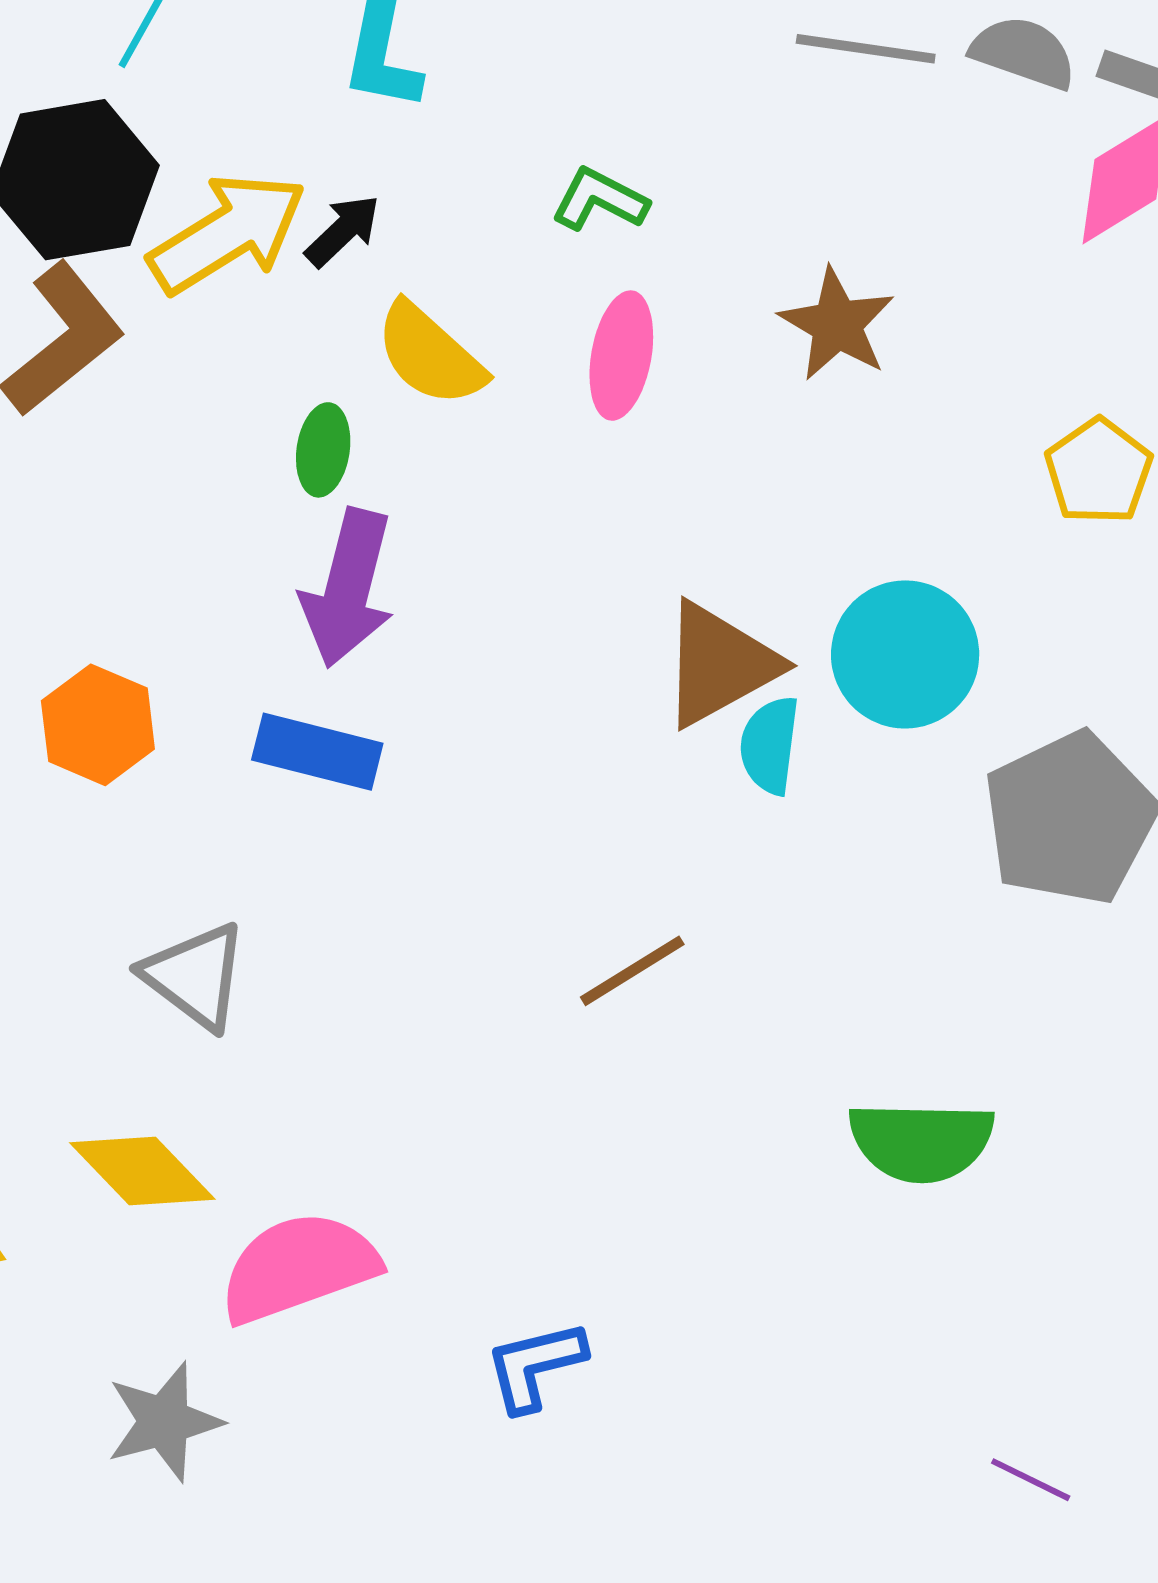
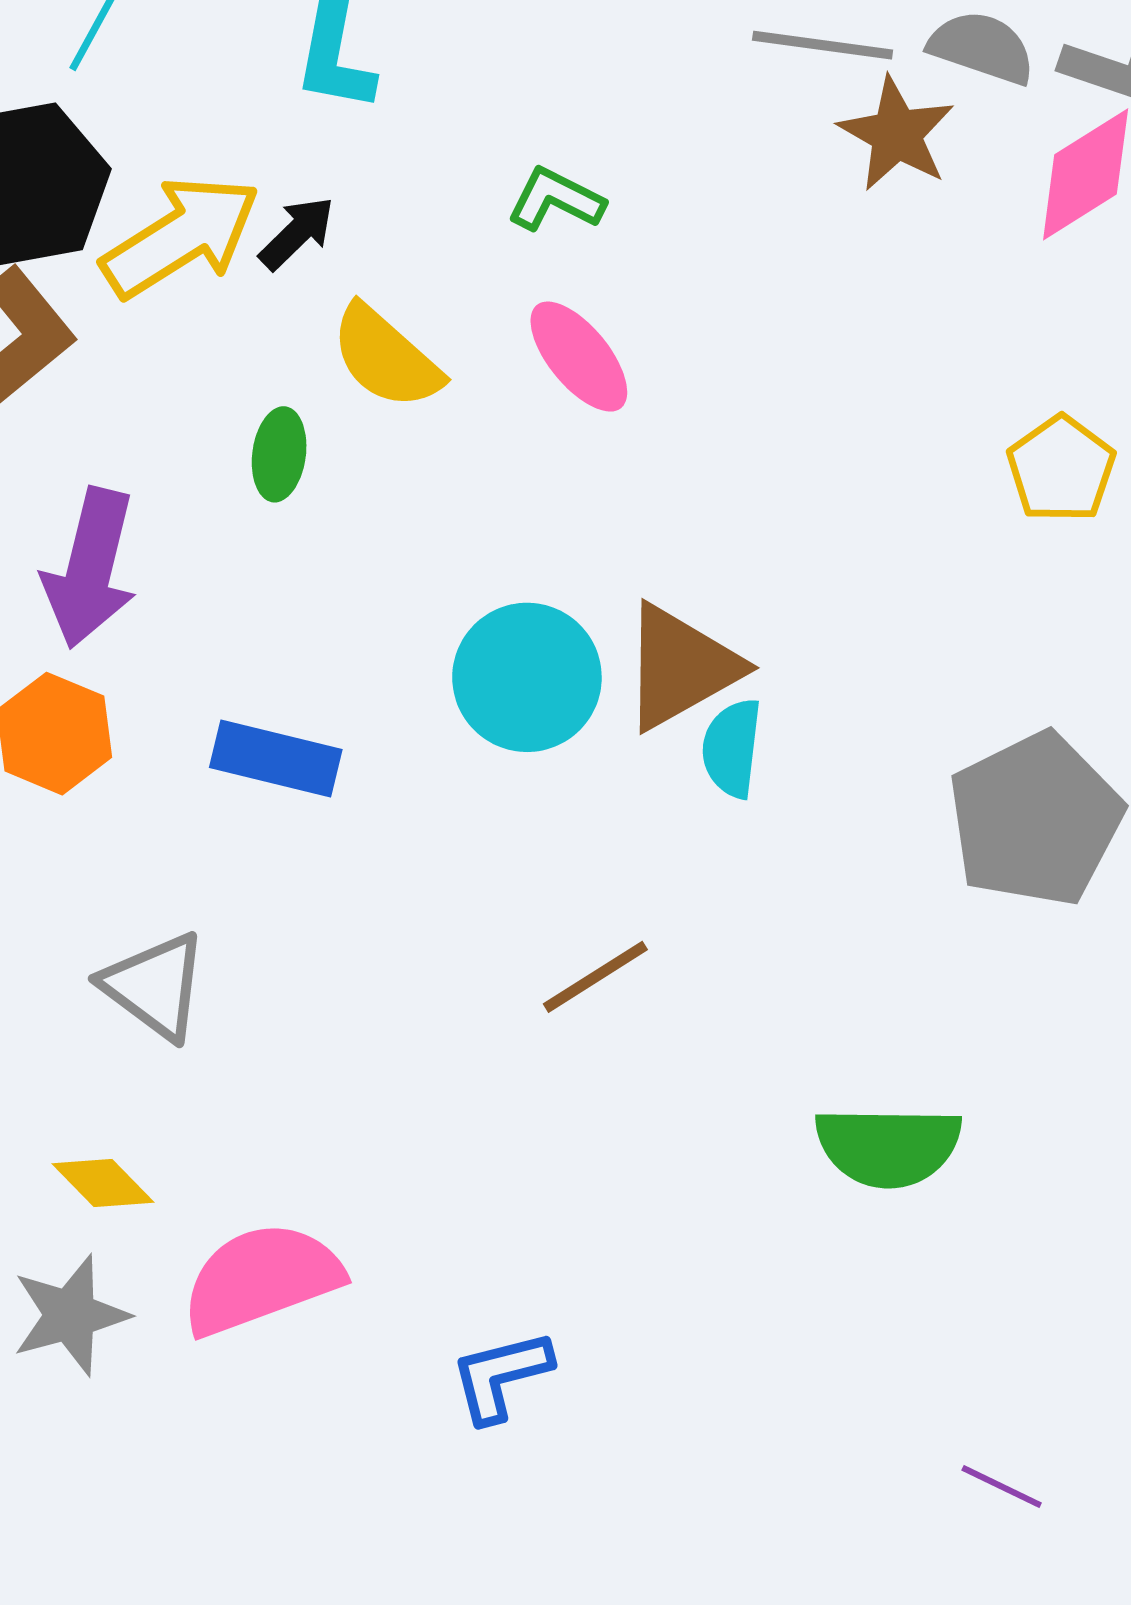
brown star: (837, 324) -> (896, 134), moved
pink ellipse: (621, 356) -> (579, 357), turned -49
purple arrow: (348, 588) -> (90, 568), moved
cyan circle: (905, 654) -> (527, 677), moved
yellow diamond: (142, 1171) -> (103, 1183), size x0.7
gray star: (164, 1422) -> (70, 1315), moved

